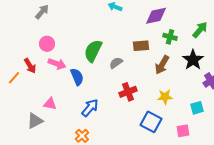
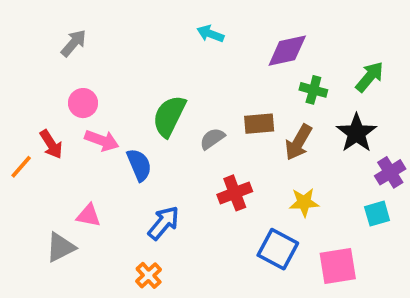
brown rectangle: (141, 46) -> (259, 124), moved
cyan square: (197, 108) -> (377, 214), moved
pink square: (183, 131) -> (338, 266), size x1.5

